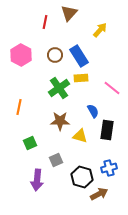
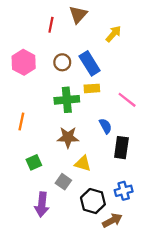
green cross: (59, 88) -> (67, 100), turned 30
yellow triangle: (80, 136) -> (83, 164), moved
gray square: (56, 160) -> (63, 182), turned -32

